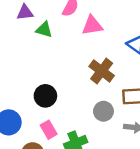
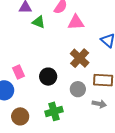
black circle: (45, 96) -> (48, 77), moved
pink rectangle: (49, 130) -> (18, 72), moved

